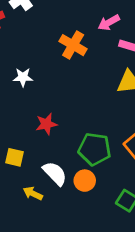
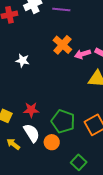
pink arrow: (109, 23) -> (83, 54), moved
red star: (46, 124) -> (31, 110), moved

